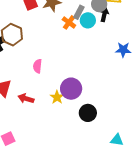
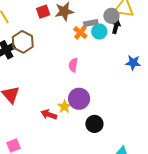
gray rectangle: (79, 12) -> (91, 23), turned 48
pink semicircle: (37, 66) -> (73, 65), moved
red arrow: (26, 99) -> (49, 114), moved

